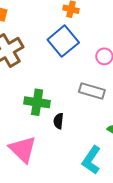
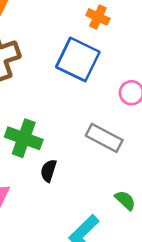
blue square: (63, 41) -> (78, 59), turned -36

